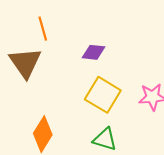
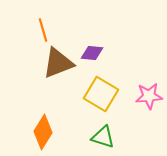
brown triangle: (25, 63) -> (58, 63), moved, turned 44

